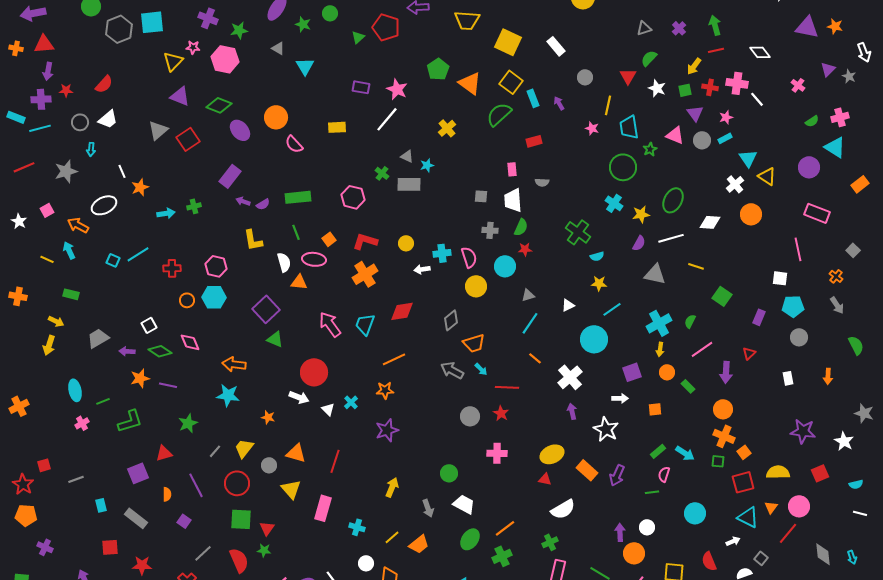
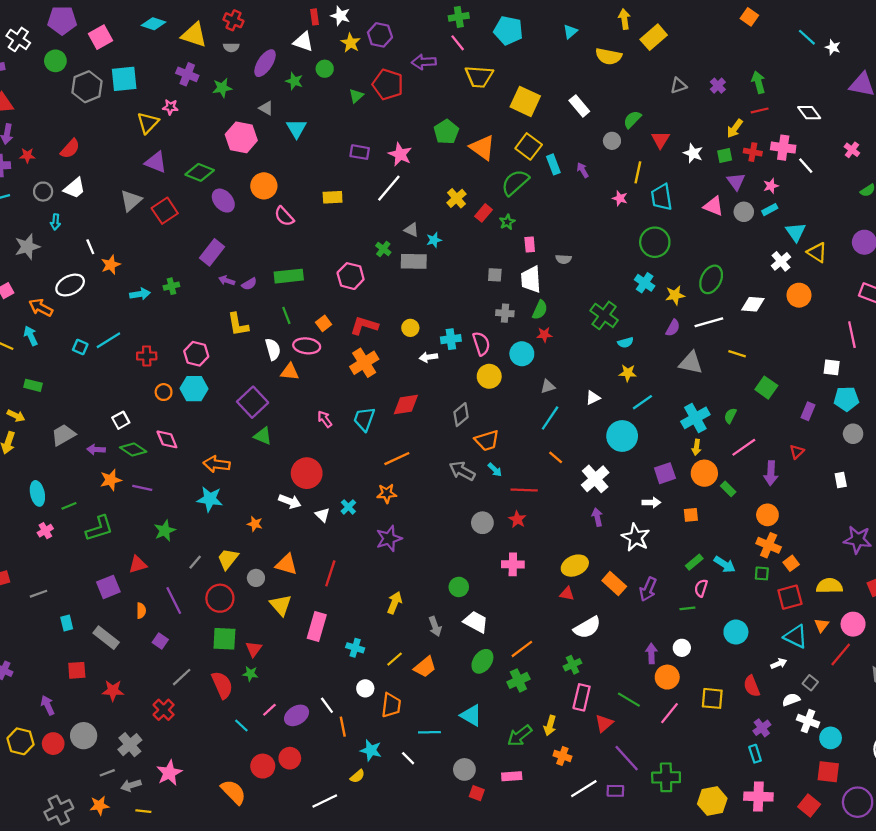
green semicircle: (649, 58) -> (632, 119), moved
pink hexagon: (225, 59) -> (241, 137), moved
red rectangle: (534, 141) -> (484, 213), moved, turned -35
green star: (650, 149) -> (507, 222), moved
pink arrow: (330, 324) -> (325, 419), size x0.6
orange circle: (667, 372) -> (704, 473), size x1.5

